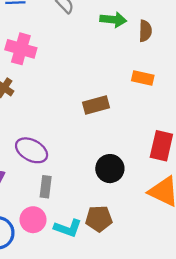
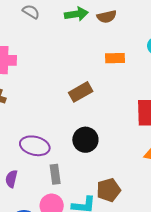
brown semicircle: (145, 31) -> (107, 17), turned 90
black circle: (110, 169) -> (85, 140), moved

